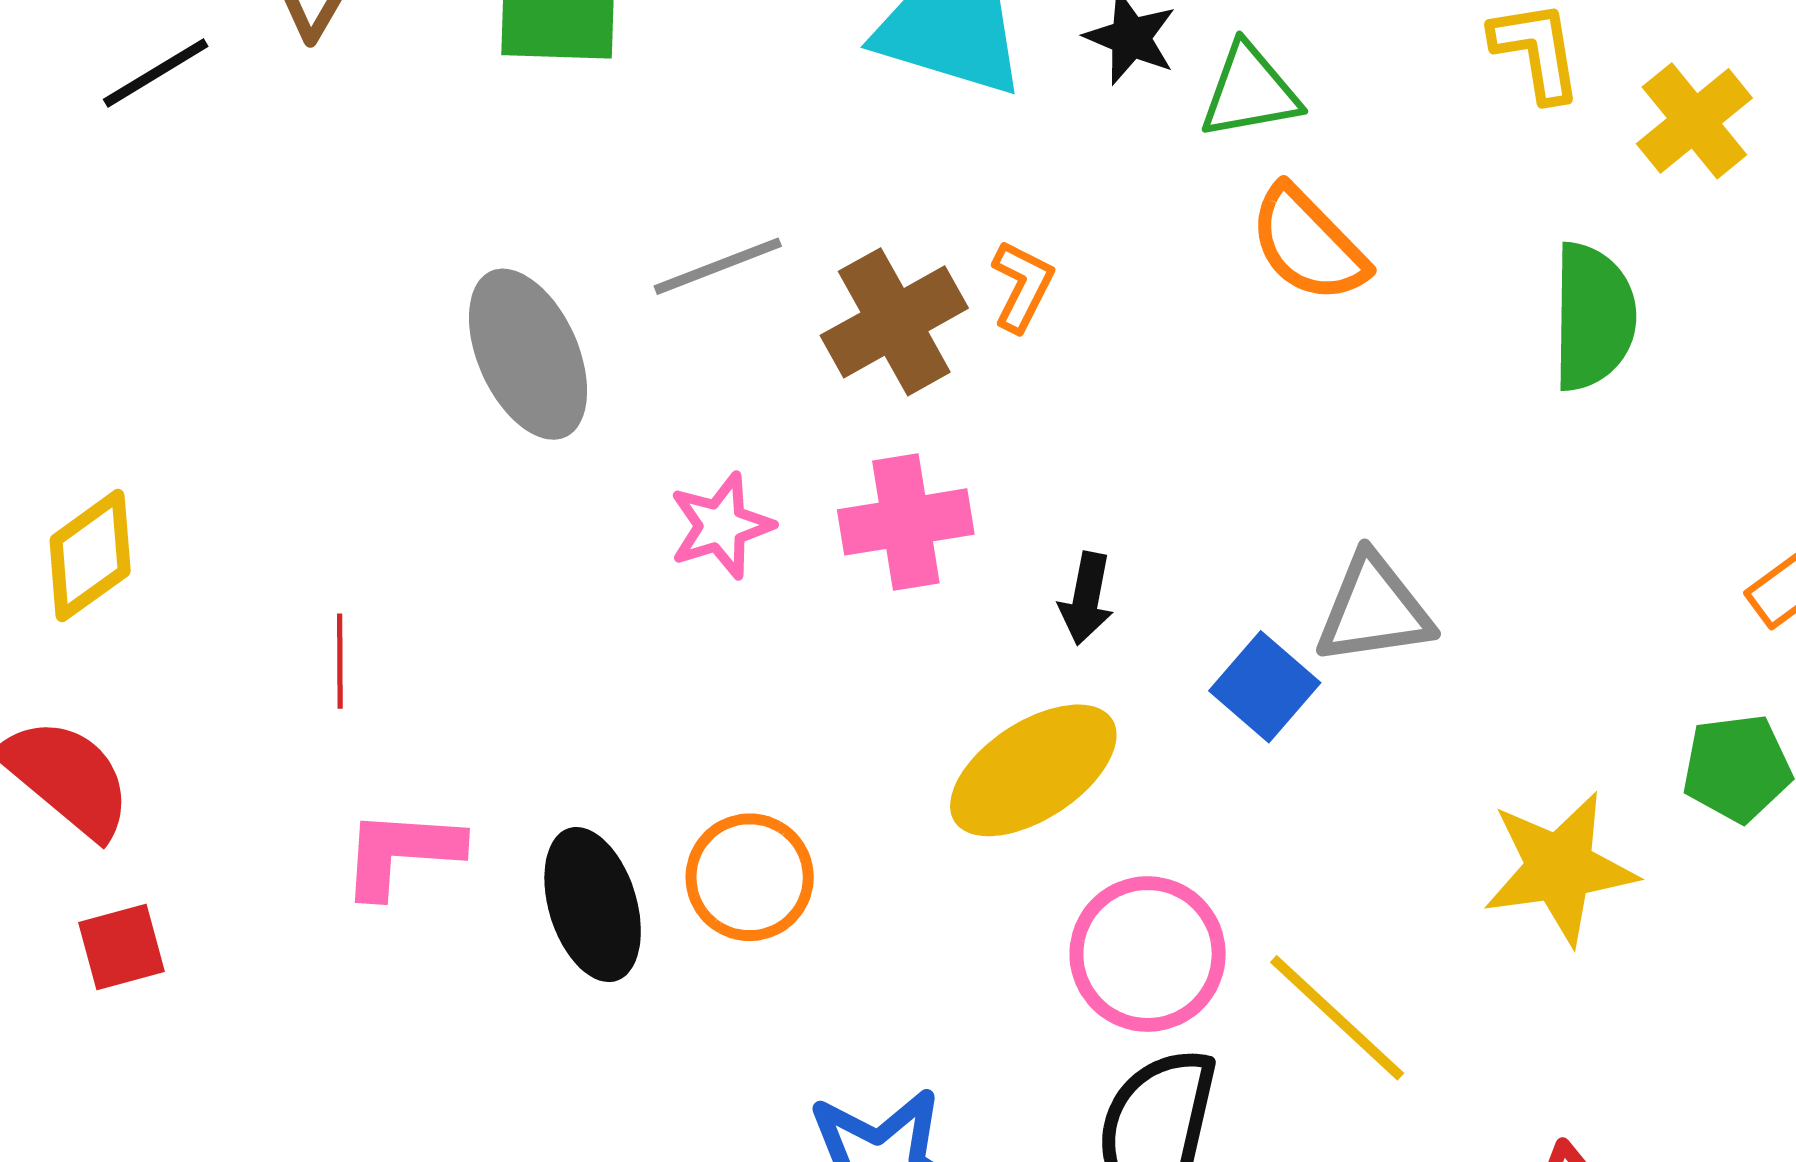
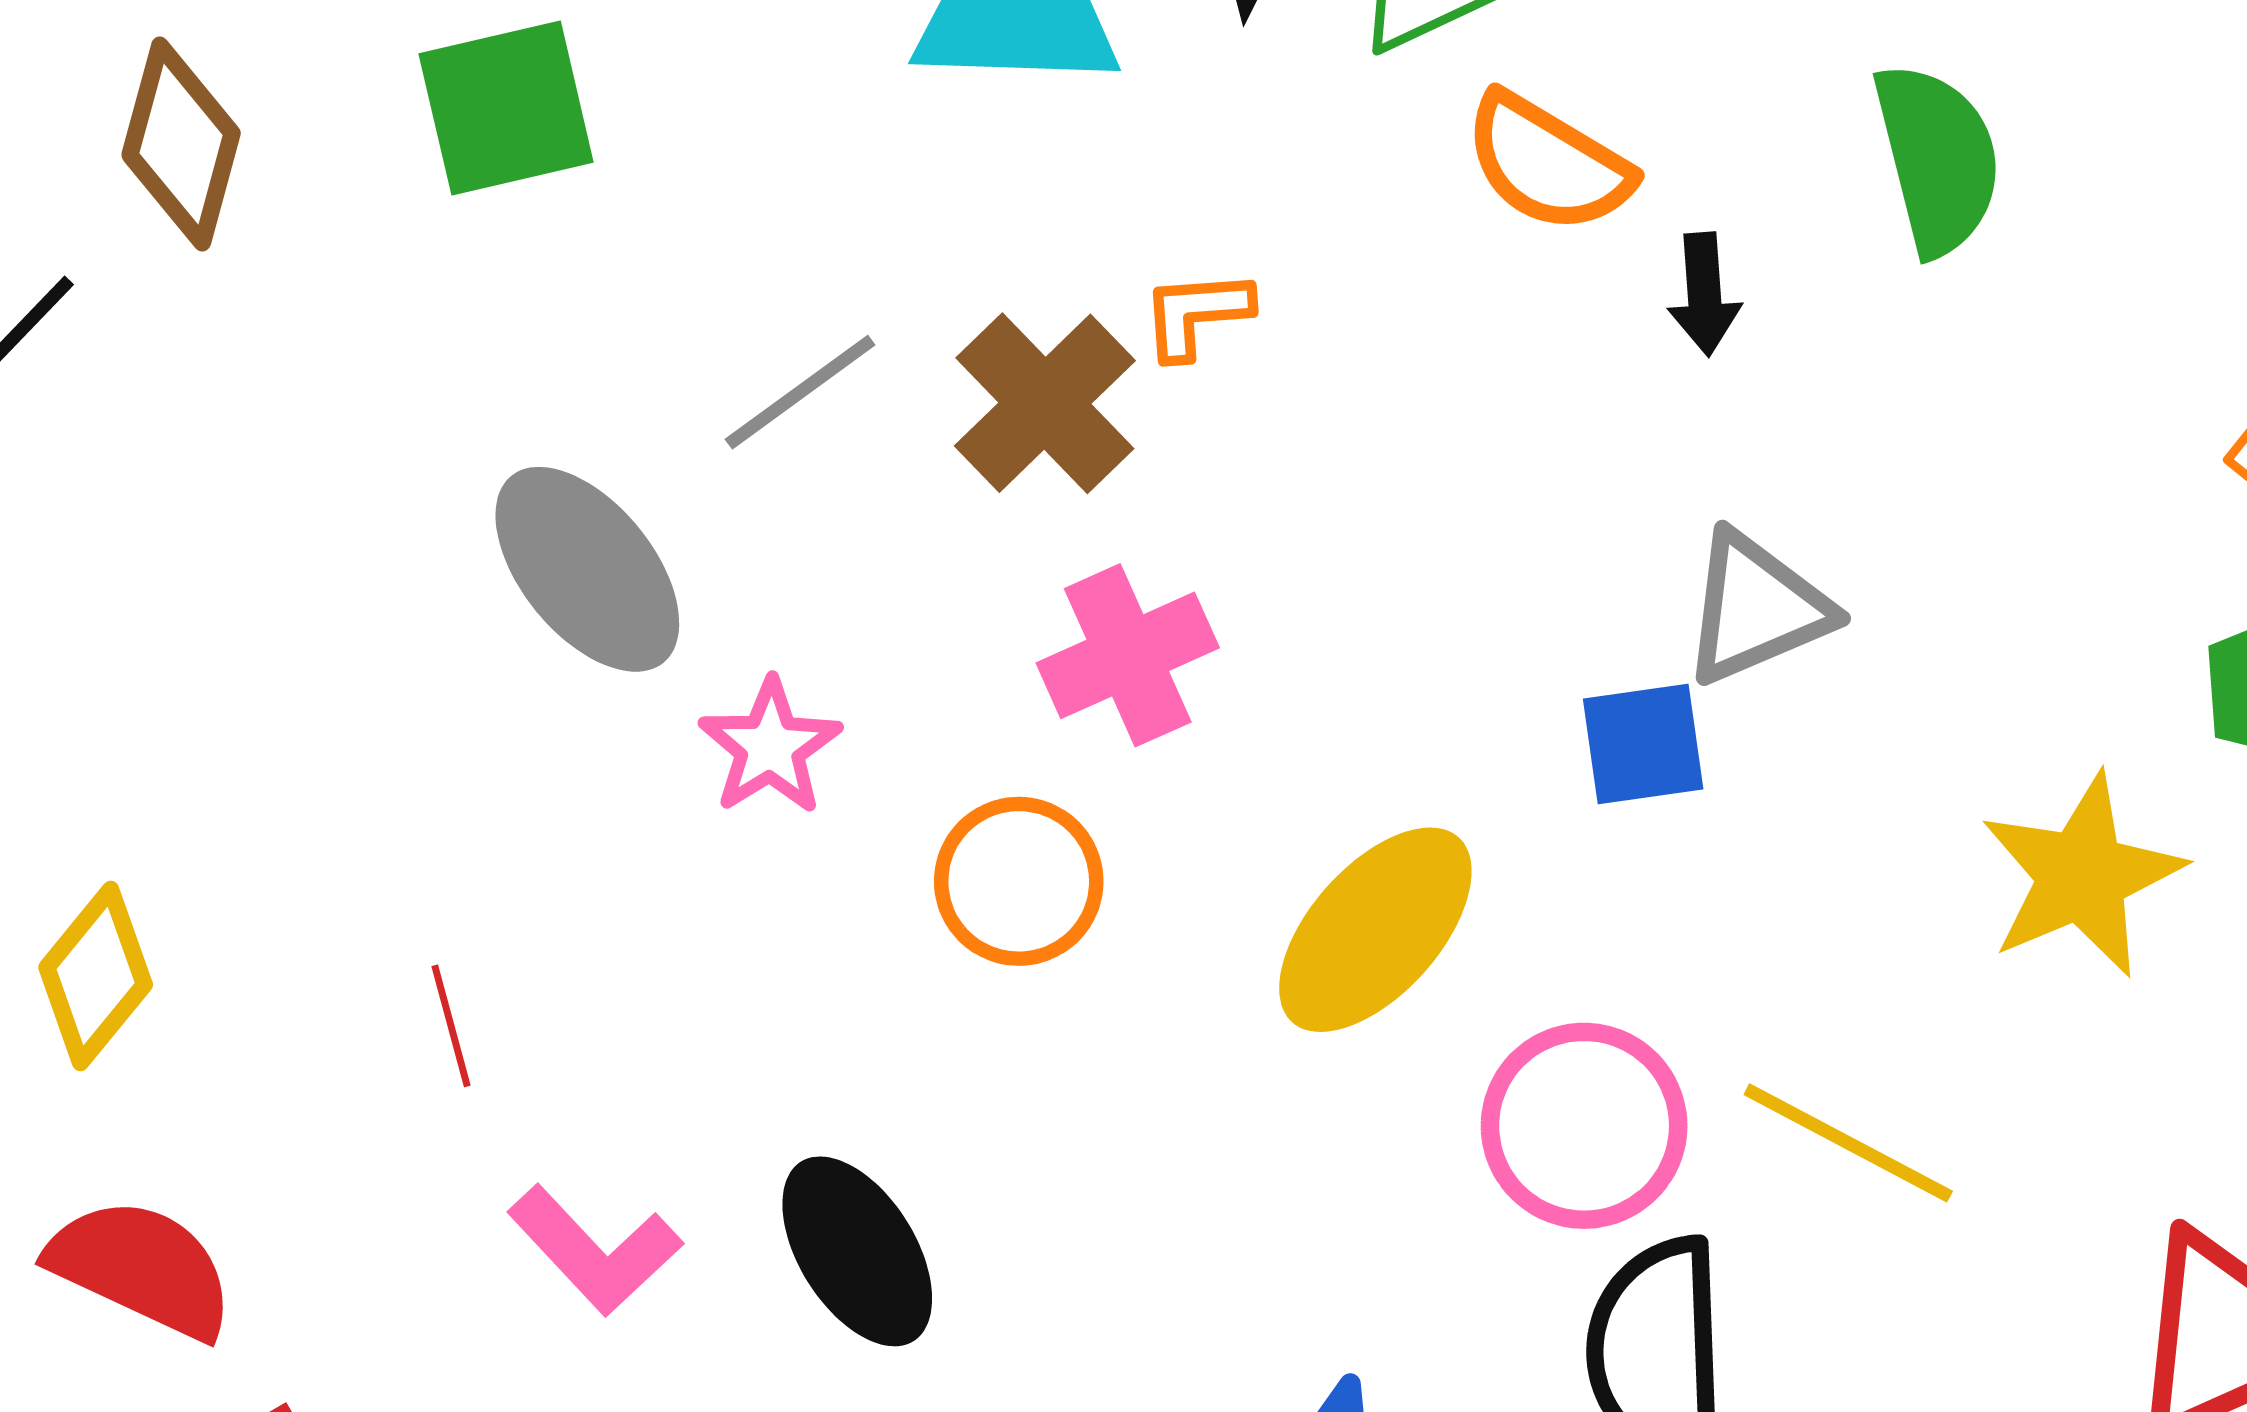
orange L-shape: (1022, 286) -> (1196, 314), turned -106
pink star: (721, 526) -> (770, 747), moved
black arrow: (1086, 598) -> (1704, 294), moved
blue square: (1265, 687) -> (1643, 744), turned -34
pink L-shape: (401, 853) -> (595, 1250), turned -122
orange circle: (750, 877) -> (1019, 881), moved

